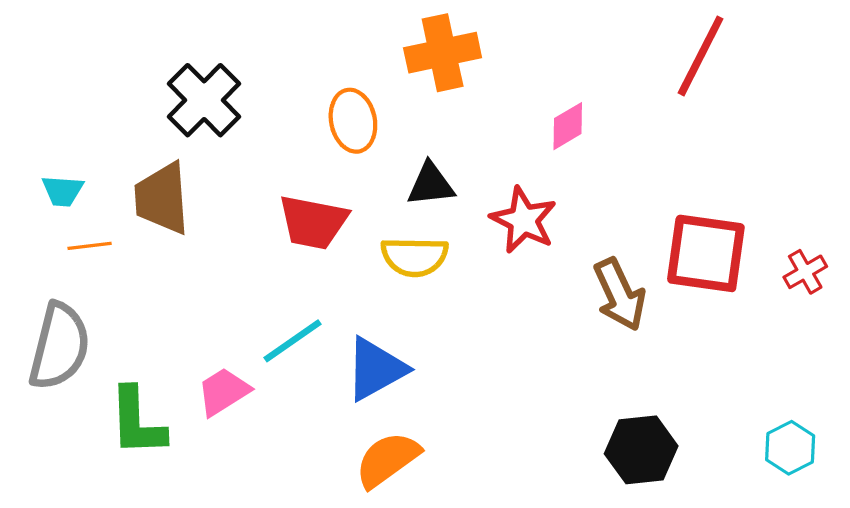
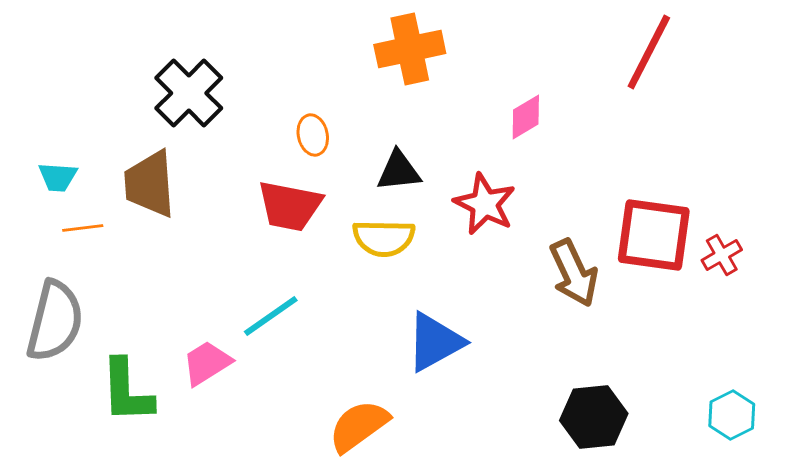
orange ellipse: (353, 121) -> (313, 135), moved, size x0.7
red cross: (805, 272) -> (722, 255), moved
blue triangle: (376, 369) -> (435, 342), moved

